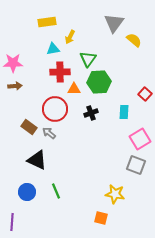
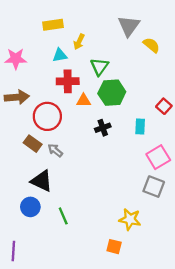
pink star: (13, 63) -> (16, 59), moved
brown arrow: (15, 86) -> (17, 97), size x1.5
red circle: (55, 109) -> (47, 116), moved
blue circle: (27, 192) -> (30, 207), moved

